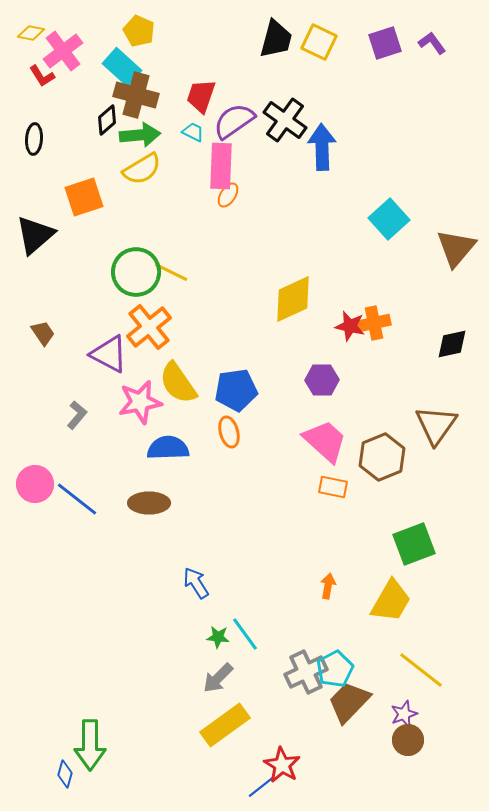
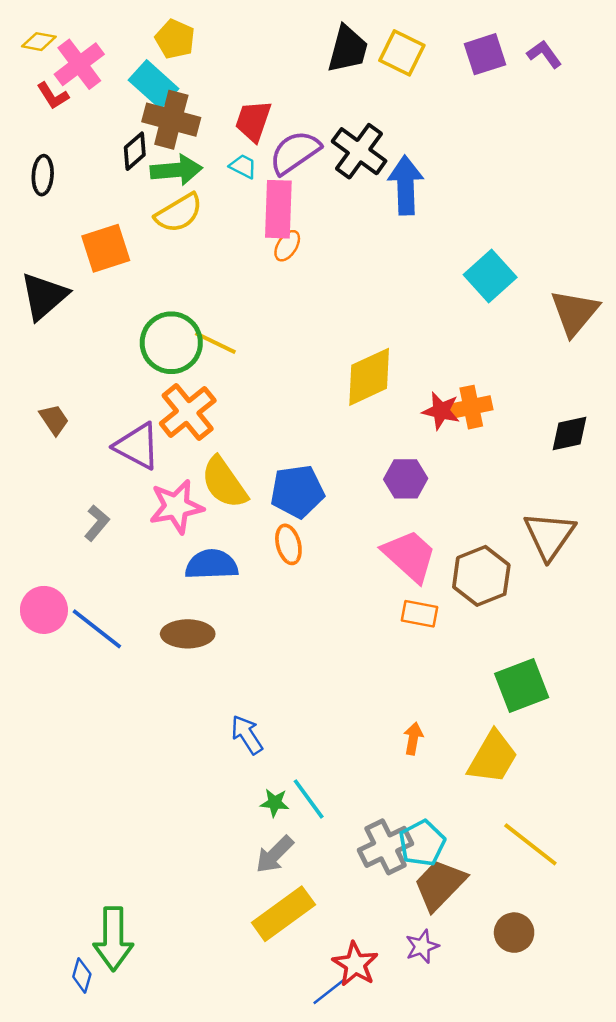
purple star: (404, 714) -> (422, 946), moved

